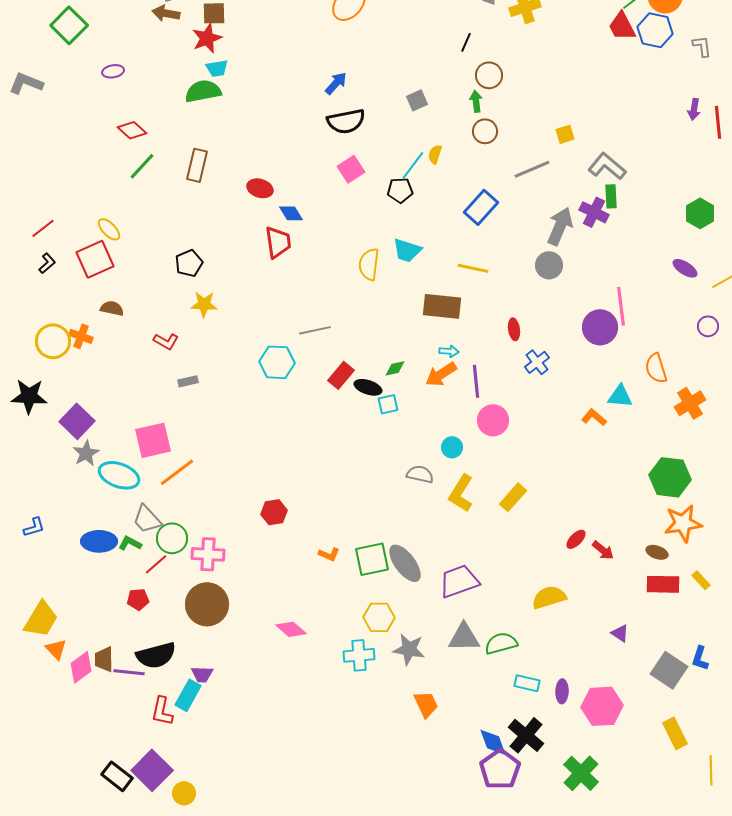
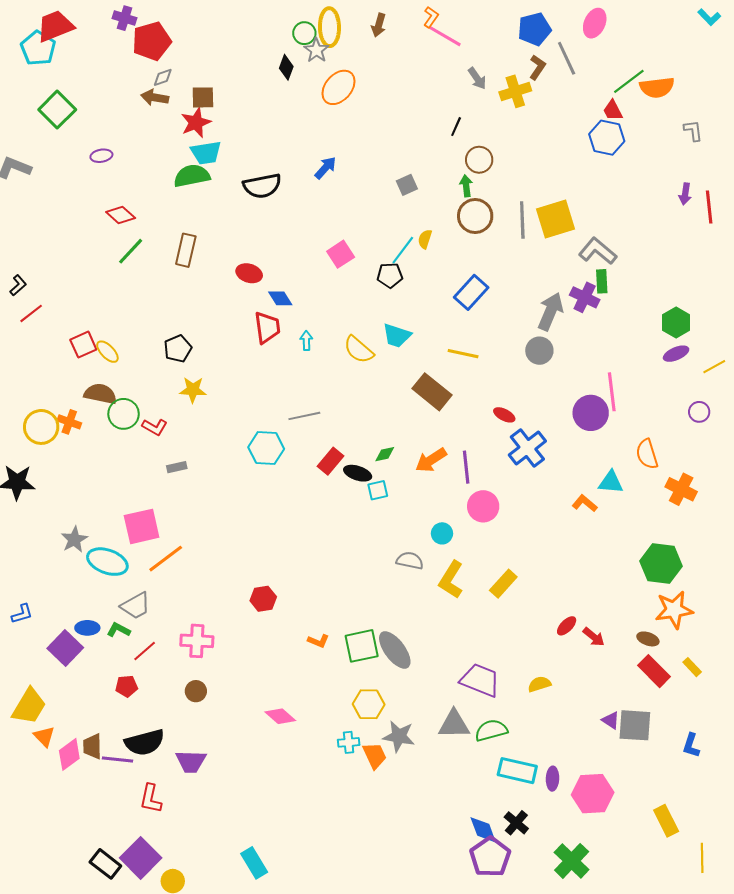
red trapezoid: (622, 26) -> (613, 111), size x0.7
blue hexagon: (655, 30) -> (607, 138), moved
cyan trapezoid: (217, 68) -> (206, 153), size x1.4
black semicircle: (346, 121) -> (262, 186), moved
brown circle: (485, 131) -> (475, 216), size x1.4
yellow square: (565, 134) -> (556, 219), size x2.0
gray line: (532, 169) -> (522, 220), moved, turned -69
green hexagon: (700, 213) -> (676, 322), moved
yellow ellipse: (109, 229) -> (107, 352), moved
red square: (95, 259) -> (83, 345), size x0.7
black L-shape: (47, 263) -> (18, 285), moved
yellow semicircle: (369, 264) -> (359, 350), turned -56
purple ellipse: (685, 268) -> (676, 354), turned -55
brown rectangle: (442, 306) -> (432, 392), turned 33
brown semicircle: (112, 308) -> (100, 394), size x1.4
red ellipse: (514, 329) -> (504, 415), turned -55
cyan arrow: (449, 351) -> (306, 341), moved, turned -96
blue cross: (537, 362) -> (527, 448), size x1.5
orange cross: (690, 403) -> (681, 489), turned -32
purple square: (77, 421) -> (65, 648), moved
gray trapezoid: (147, 519) -> (136, 606), turned -76
green circle: (172, 538) -> (124, 414), moved
blue ellipse: (99, 541) -> (87, 628), size x0.7
purple trapezoid: (459, 581) -> (480, 680), moved, turned 42
red rectangle: (663, 584) -> (654, 671), turned 44
yellow semicircle: (549, 597) -> (539, 684), size x0.7
brown circle: (207, 604) -> (196, 691), size x0.5
cyan cross: (359, 655) -> (349, 742), size x0.7
gray square: (669, 670) -> (635, 725), moved, turned -30
purple trapezoid: (202, 674) -> (191, 761), size x1.4
cyan rectangle: (527, 683) -> (517, 771), size x1.5
cyan rectangle: (188, 695) -> (254, 863), moved, turned -60
orange trapezoid: (426, 704) -> (375, 755), moved
black cross: (526, 735) -> (516, 823), size x0.7

